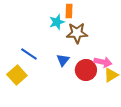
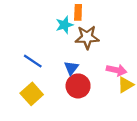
red circle: (86, 70) -> (78, 86), moved
yellow square: (17, 75) -> (32, 94), moved

